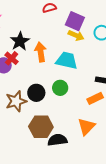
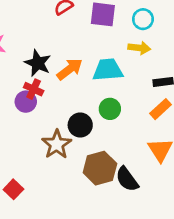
yellow arrow: (76, 35) -> (139, 48), moved
orange arrow: (41, 52) -> (70, 69), turned 78
black semicircle: (57, 140) -> (127, 179), turned -102

